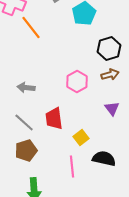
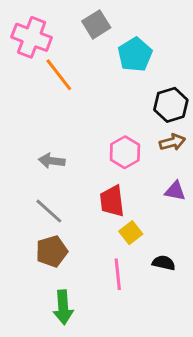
purple triangle: (112, 108) -> (175, 191), turned -42
red trapezoid: (54, 118) -> (112, 201), moved
black semicircle: (104, 158) -> (164, 263), size x0.7

